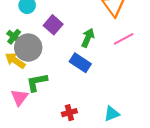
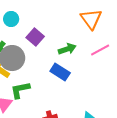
green arrow: (88, 38) -> (67, 49), turned 48

